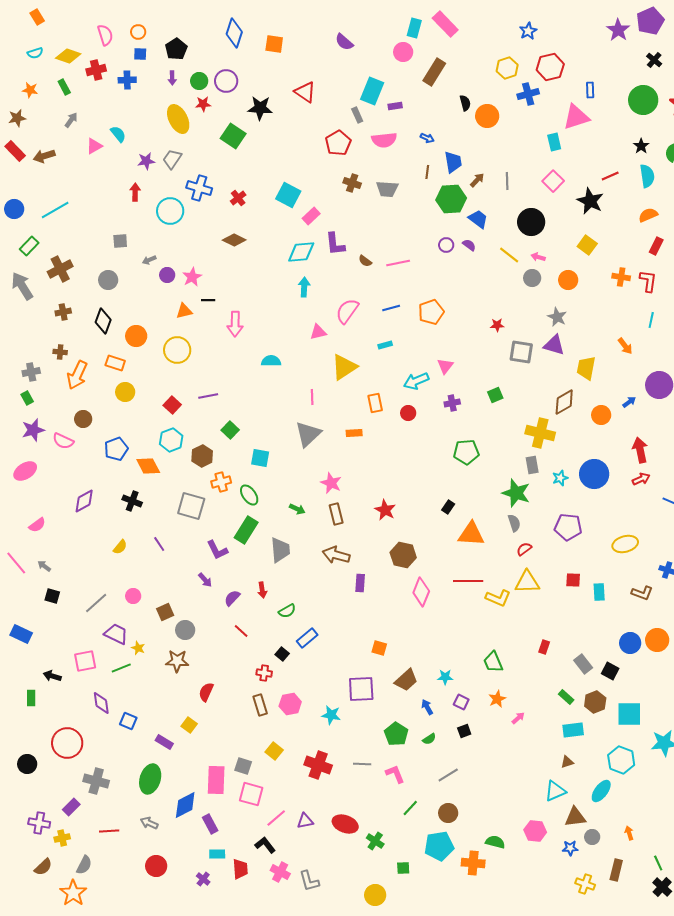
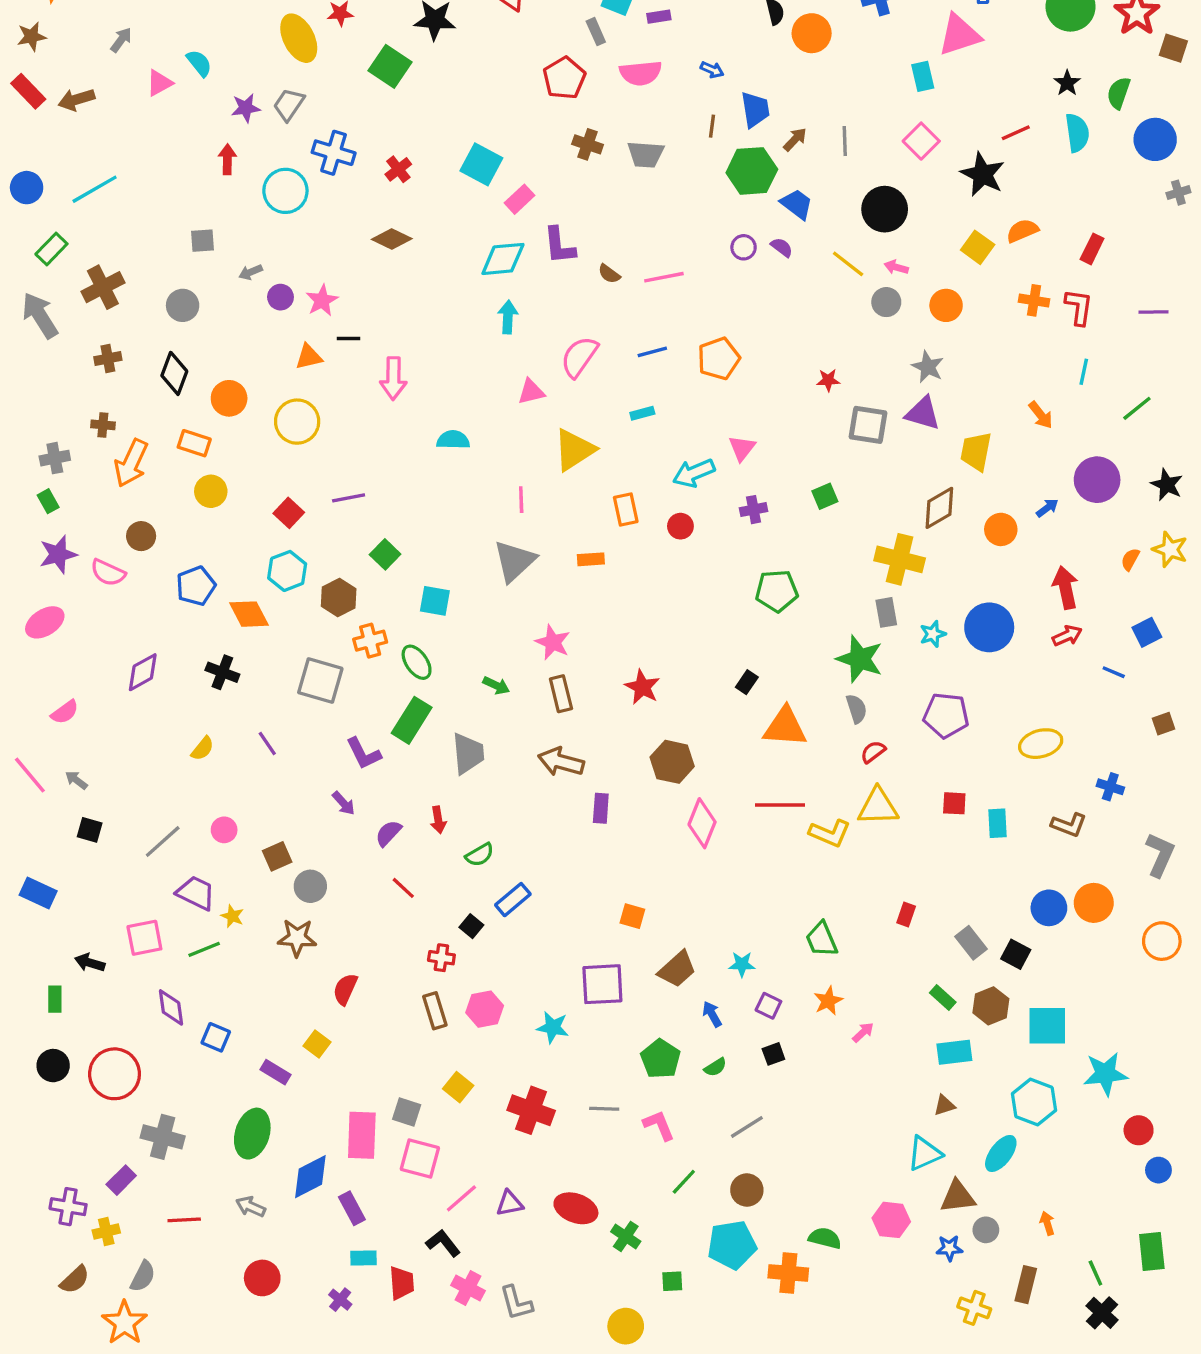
orange semicircle: (648, 215) -> (1022, 231), moved
black circle: (27, 764) -> (53, 1066), moved

